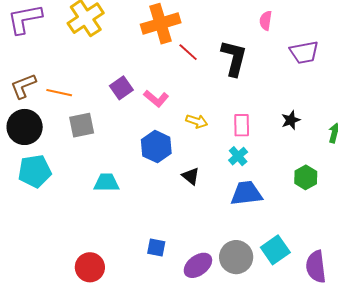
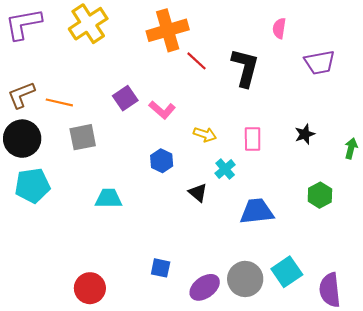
blue hexagon: (156, 147) -> (162, 161), size x0.7
cyan cross: (238, 156) -> (225, 169), moved

